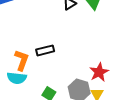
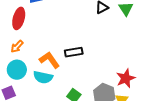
orange L-shape: (22, 60) -> (49, 60), turned -60

